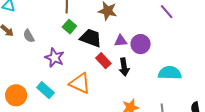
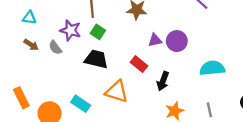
black trapezoid: (91, 38) -> (96, 59), moved
purple star: (54, 58) -> (70, 30), moved
black arrow: (124, 67) -> (163, 81), moved, turned 36

